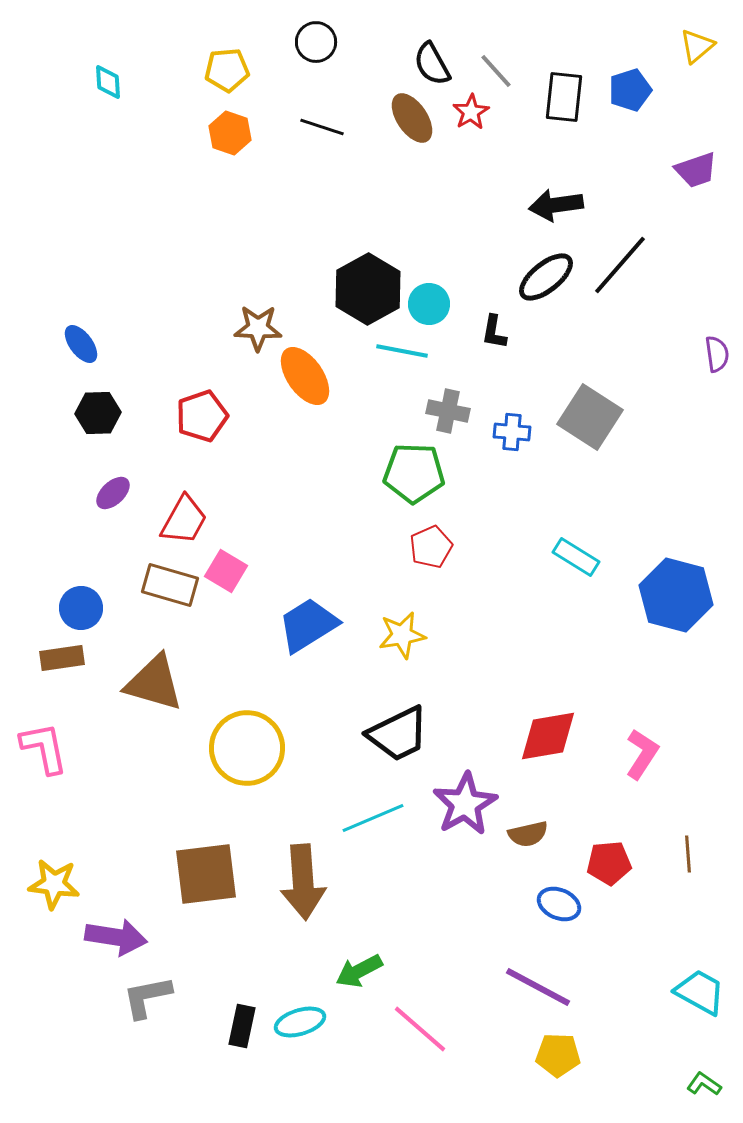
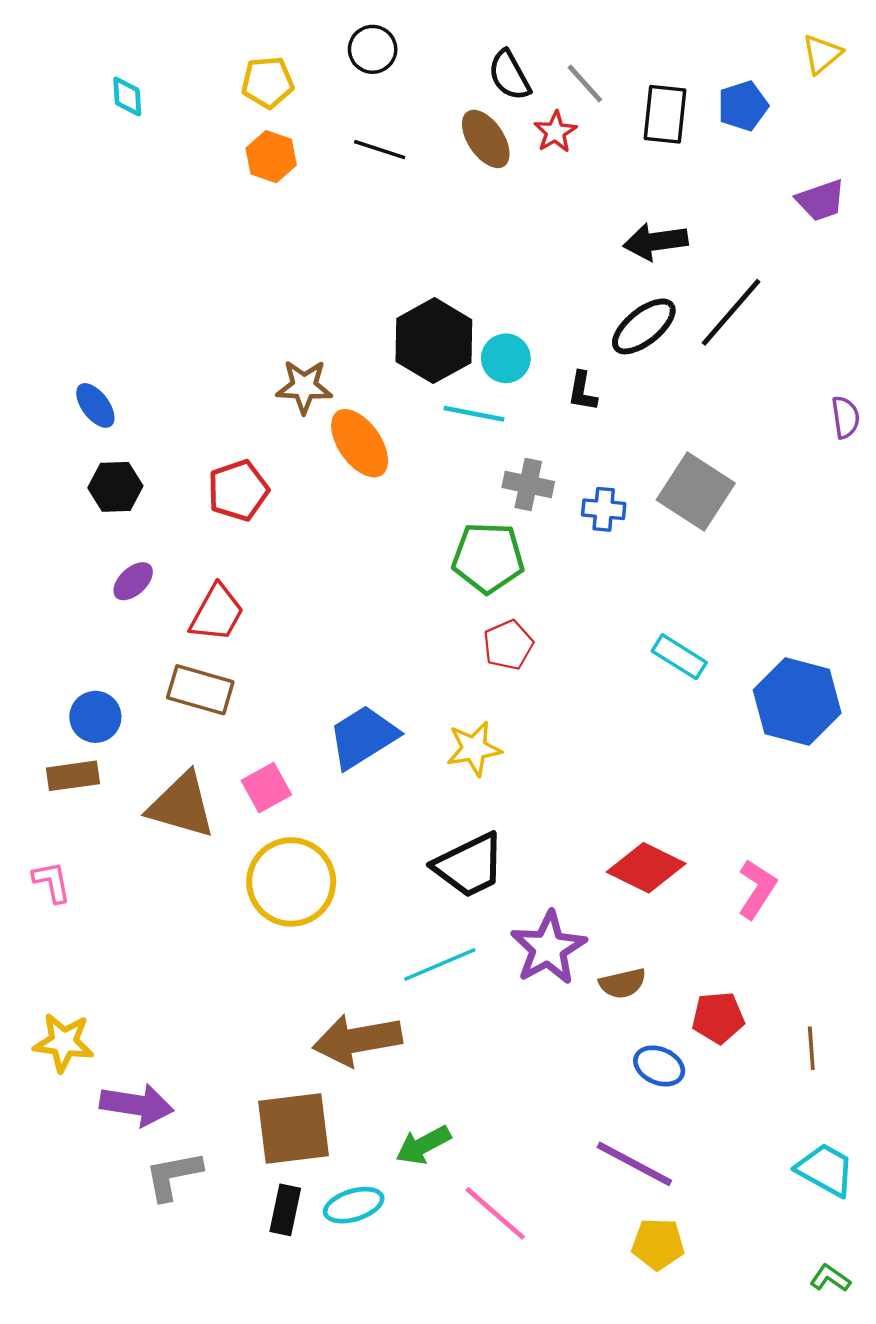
pink square: (226, 571) -> (266, 788), moved, turned 30
red diamond: (548, 736) -> (646, 868), turned 36
pink L-shape: (44, 748) -> (52, 882), size x0.7
brown line: (688, 854) -> (811, 1048), moved
brown square: (206, 874) -> (294, 1128), moved
brown arrow: (303, 882) -> (357, 1040), turned 84

